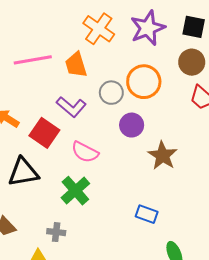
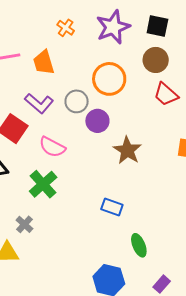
orange cross: (99, 29) -> (66, 28), size x0.6
gray circle: (111, 93) -> (77, 101), moved
gray cross: (56, 232) -> (24, 224), turned 36

